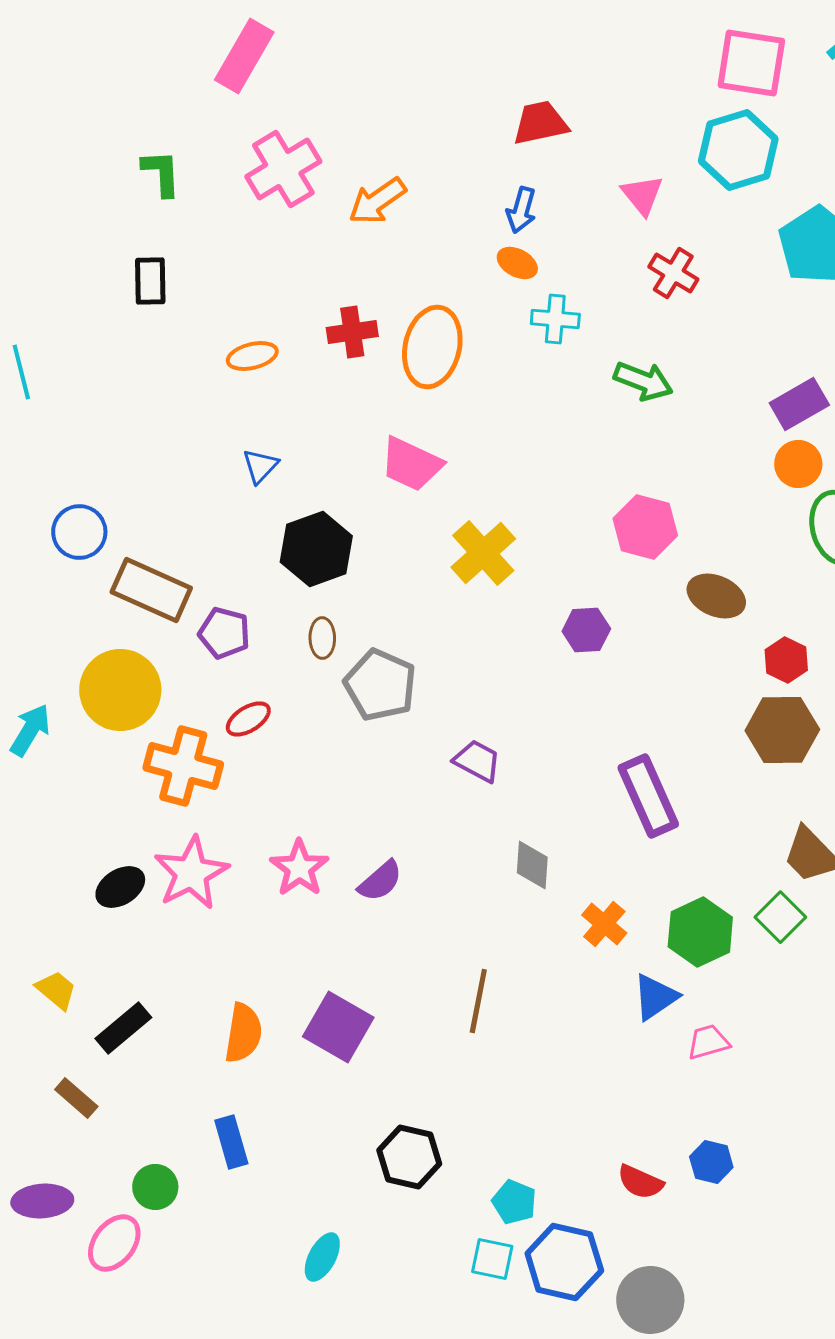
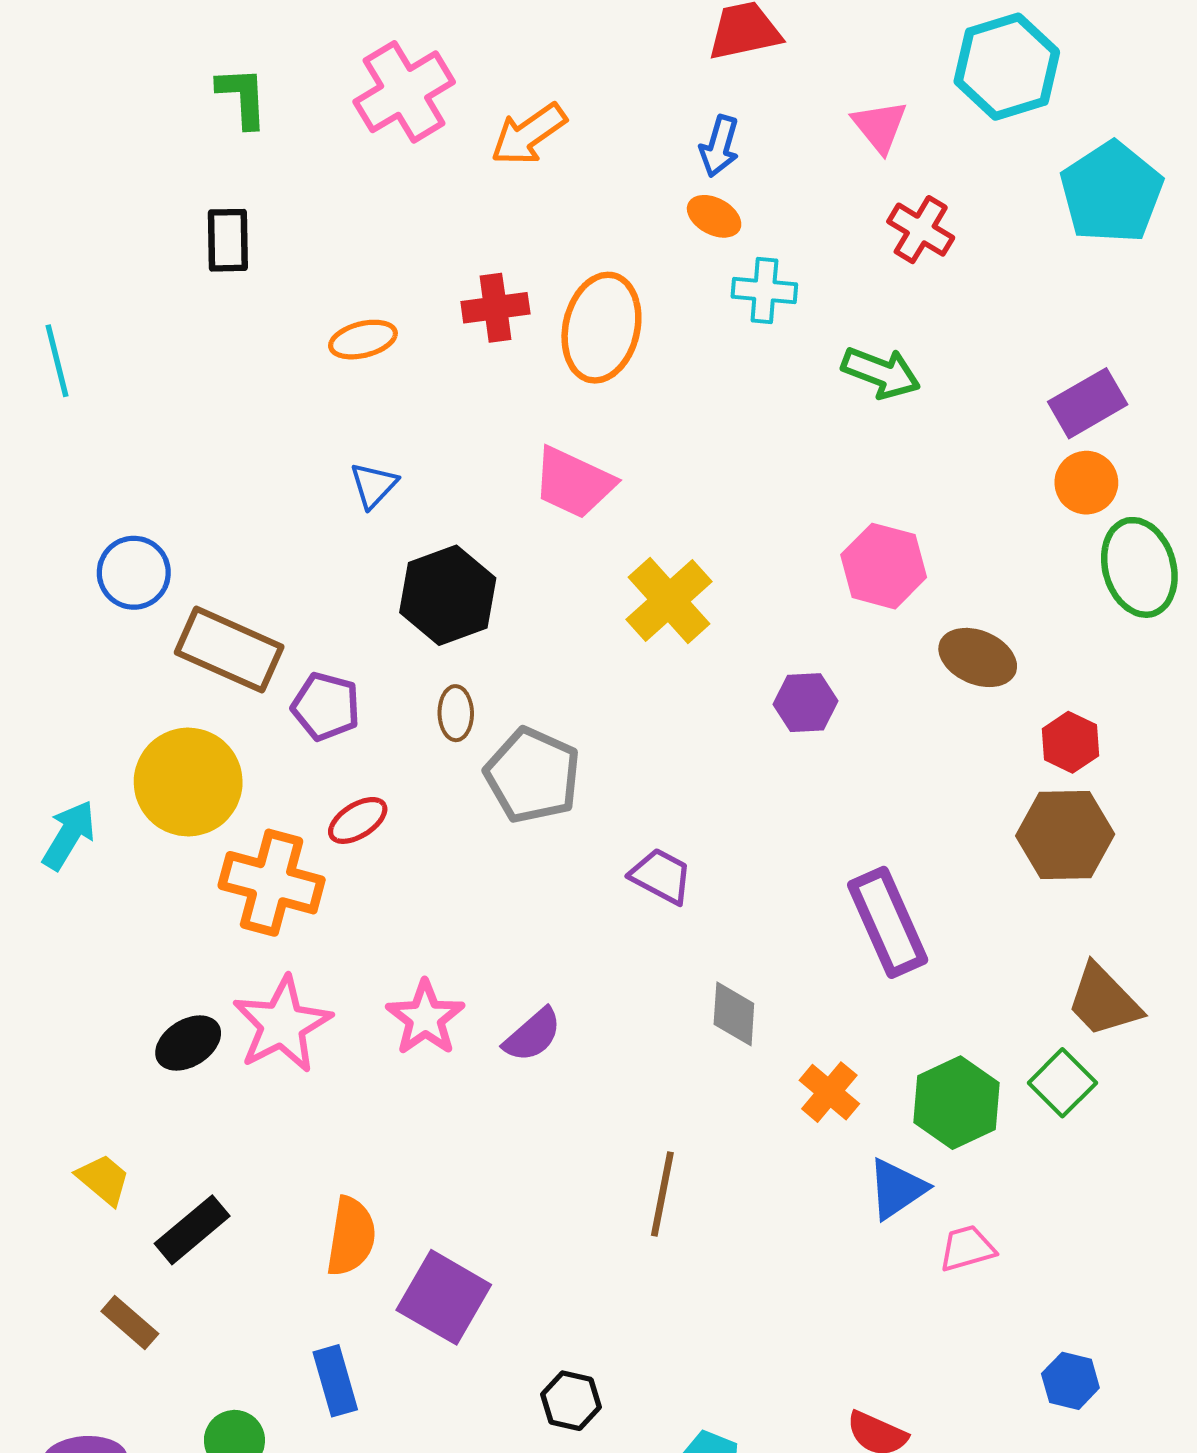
purple square: (338, 1027) -> (444, 1297), moved
black hexagon: (409, 1157) -> (571, 1401), size x0.7
blue hexagon: (711, 1162) -> (1070, 1381), moved

